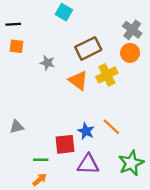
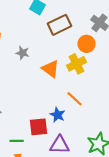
brown rectangle: (88, 48) -> (60, 25), moved
orange circle: (130, 53) -> (86, 44), moved
orange line: (111, 127) -> (74, 99), moved

